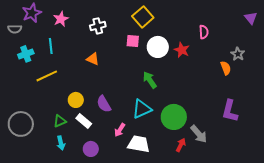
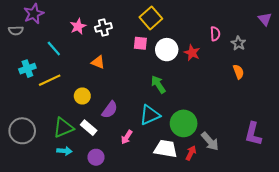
pink star: (61, 19) -> (78, 26), moved
cyan line: (51, 46) -> (54, 49), turned -35
cyan cross: (26, 54) -> (27, 69), moved
gray star: (238, 54) -> (238, 43), moved
yellow circle: (76, 100) -> (82, 96), moved
purple semicircle: (104, 104) -> (110, 110), turned -114
purple L-shape: (230, 111) -> (253, 134), moved
green triangle: (60, 121) -> (63, 128), size x1.5
cyan arrow: (61, 143) -> (64, 151), turned -72
white trapezoid: (139, 144) -> (166, 149), moved

